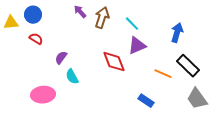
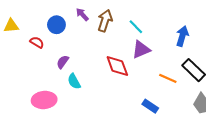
blue circle: (33, 15) -> (56, 25), moved

